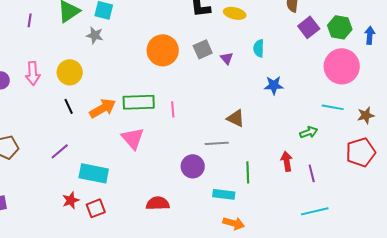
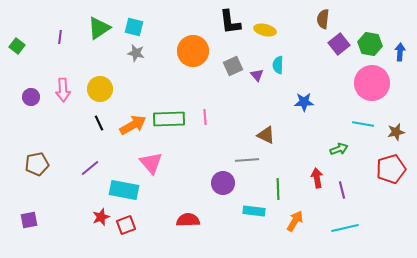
gray star: (95, 35) -> (136, 53), moved
cyan semicircle: (259, 48) -> (278, 65), moved
orange circle: (163, 50) -> (193, 51), moved
pink line: (173, 109) -> (205, 117), moved
pink triangle: (133, 138) -> (151, 163), moved
orange arrow: (234, 223) -> (295, 221), moved, turned -75

